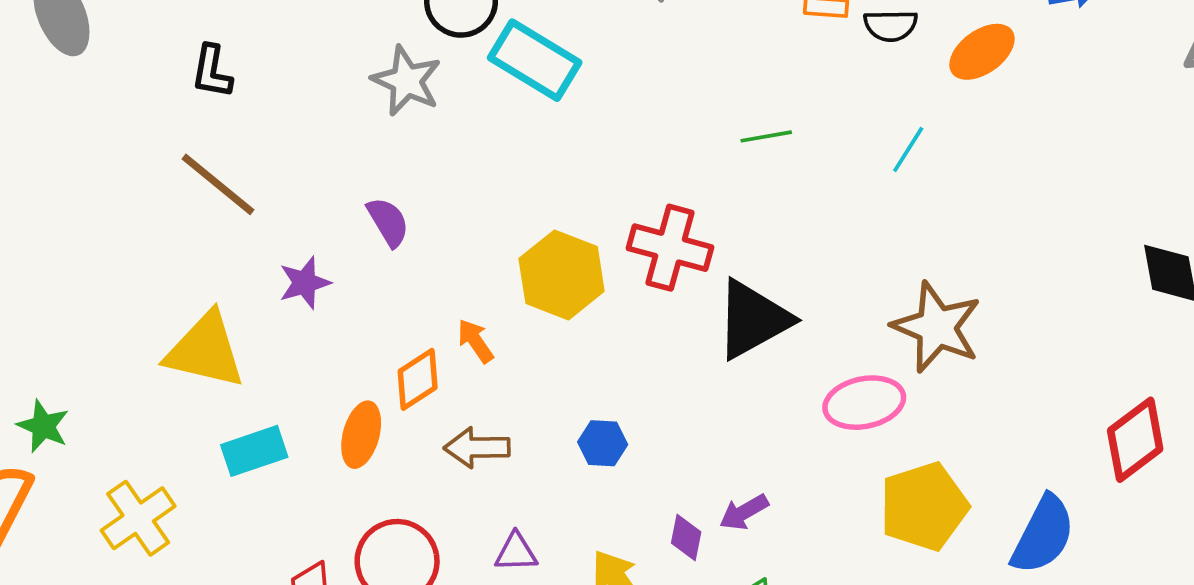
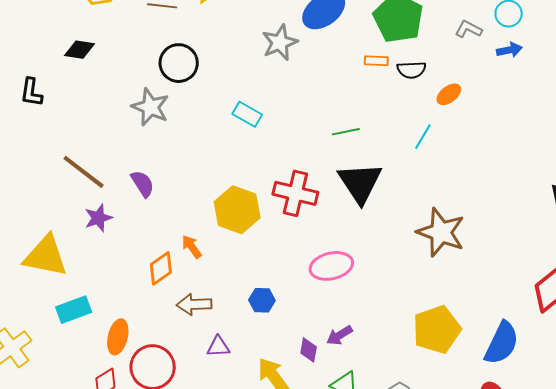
orange ellipse: (982, 52) -> (449, 94), moved, size x0.7
cyan rectangle: (535, 60) -> (247, 114), moved, size x0.6
black L-shape: (212, 71) -> (31, 92), moved
brown line: (218, 184) -> (84, 172), moved
black triangle: (753, 319) -> (360, 183), moved, turned -33
pink ellipse: (864, 403) -> (331, 266), moved
orange ellipse: (361, 435) -> (118, 337), moved
purple triangle: (516, 552) -> (218, 346), moved

